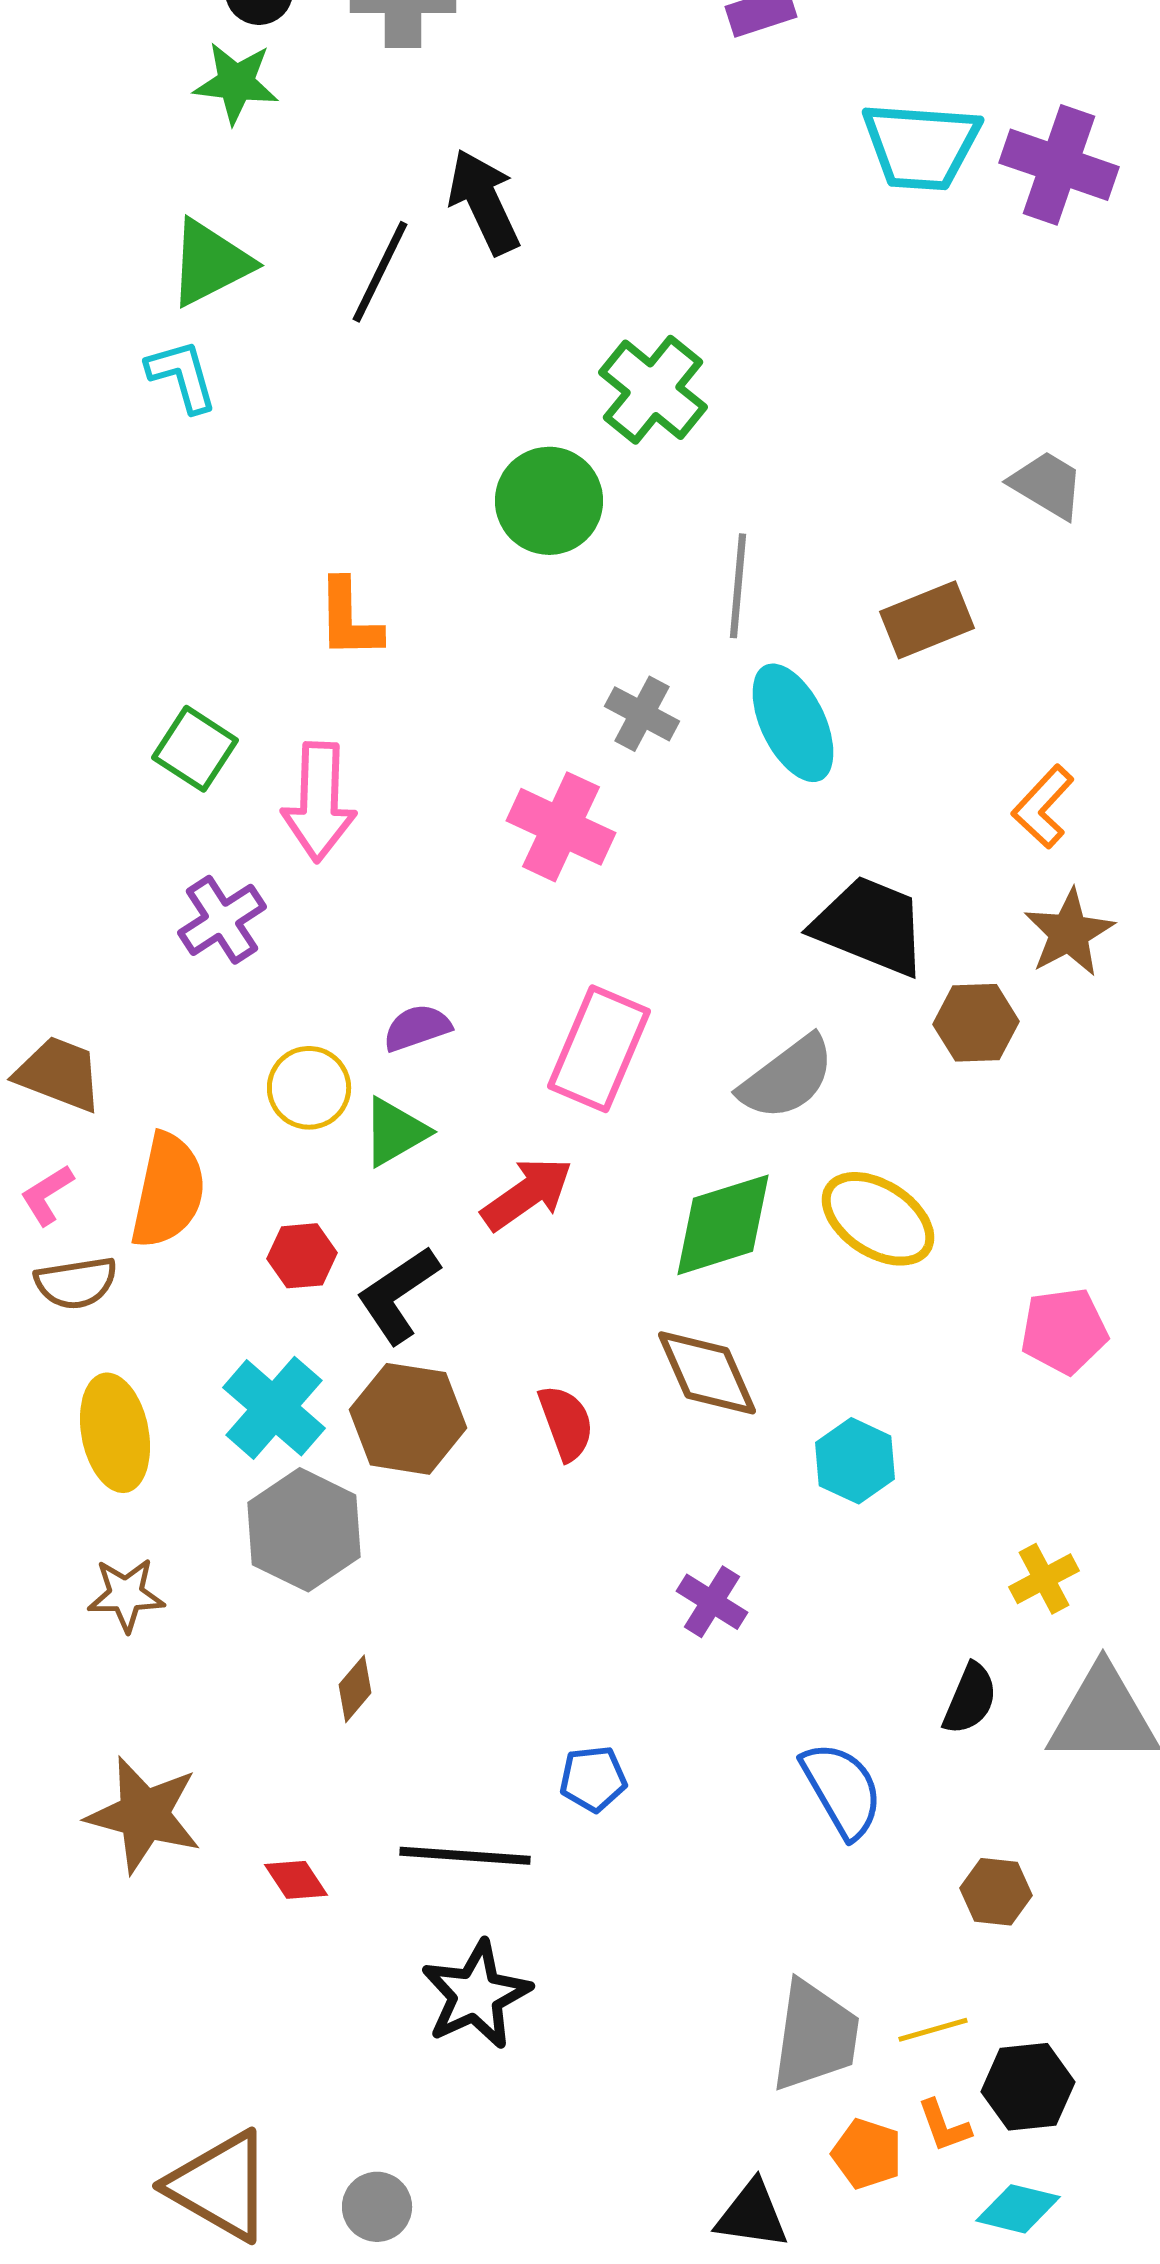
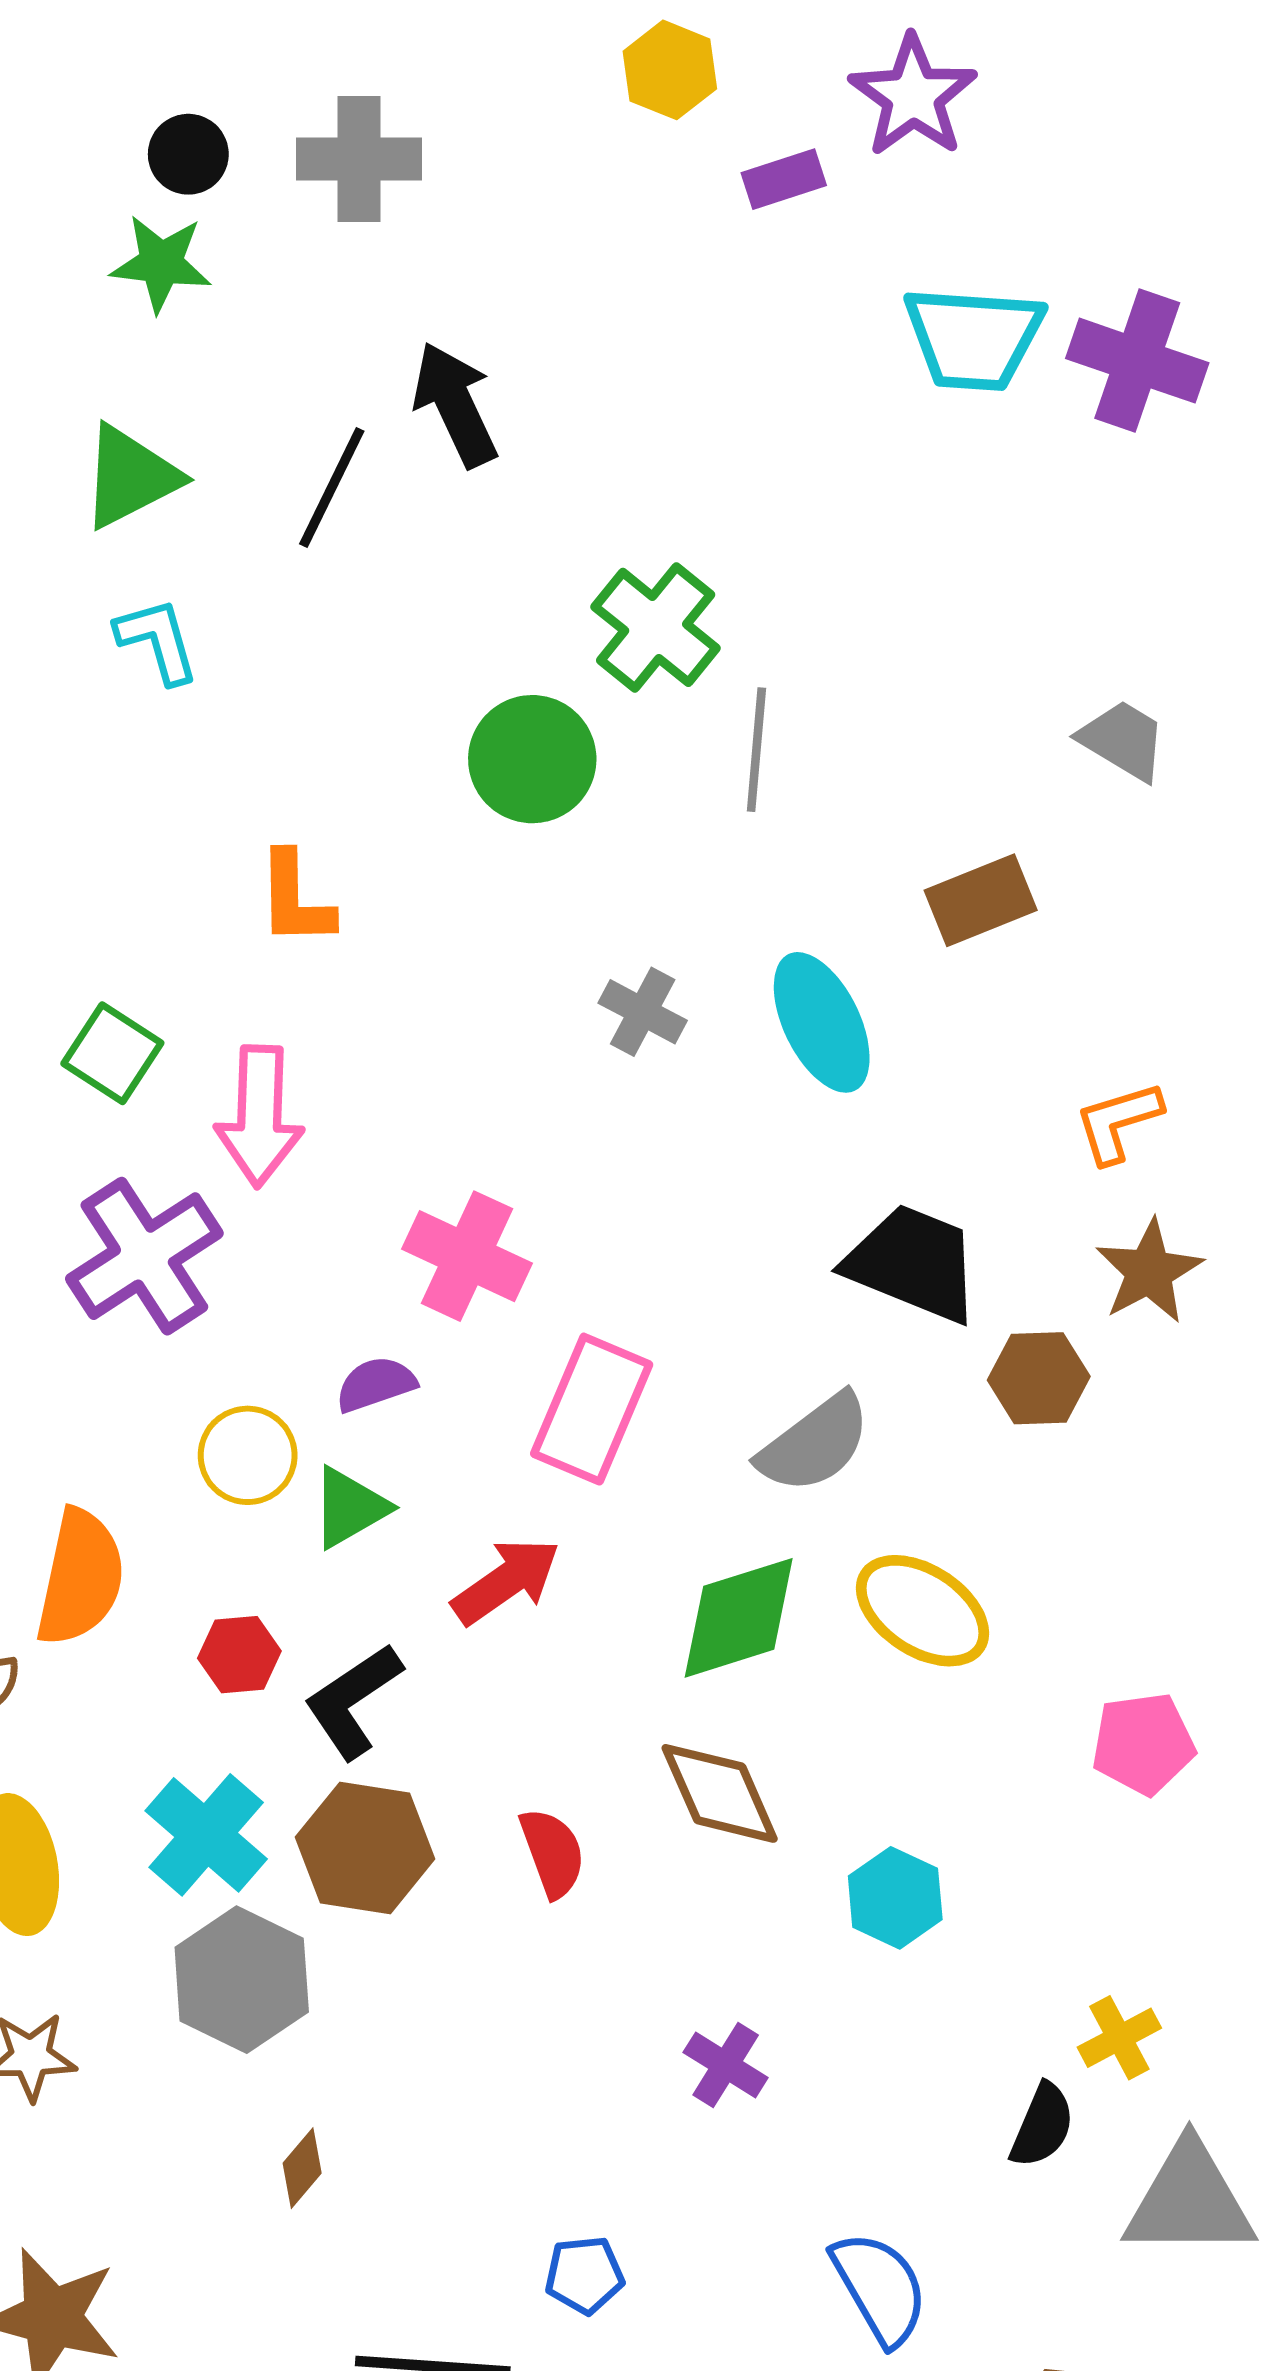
cyan L-shape: (182, 376) -> (157, 640), moved
gray line: (738, 586) -> (756, 750), moved
orange L-shape: (1043, 807) -> (1118, 1122), turned 30
pink cross: (561, 827) -> (467, 1256), moved
purple cross: (222, 920) -> (144, 1256), size x1.5
black semicircle: (970, 1699) -> (1042, 2125), moved

